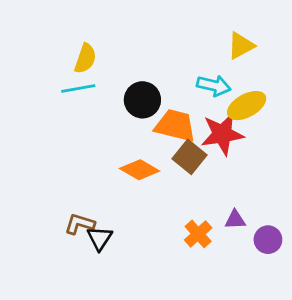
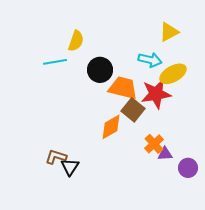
yellow semicircle: (85, 58) -> (76, 41), moved
orange diamond: (140, 170) -> (111, 127), moved, turned -60
orange cross: (198, 234) -> (154, 144), moved

